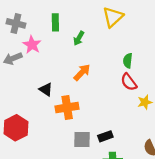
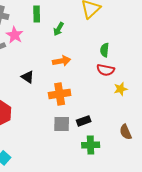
orange arrow: (82, 72) -> (62, 61), turned 36
red semicircle: (129, 82) -> (106, 70), turned -42
orange cross: (67, 108) -> (60, 94), moved

